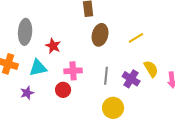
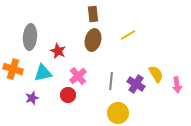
brown ellipse: (100, 35) -> (93, 40), moved
yellow line: (136, 38) -> (128, 35), moved
pink cross: (73, 71) -> (78, 76), turned -36

